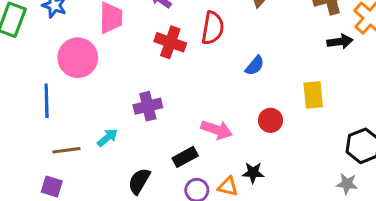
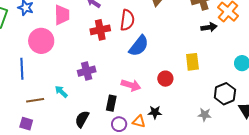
red cross: (170, 42) -> (100, 30), turned -30
blue semicircle: (255, 66) -> (139, 46), moved, size x1.6
cyan arrow: (107, 138) -> (61, 92), turned -96
black rectangle: (185, 157) -> (111, 103), turned -49
gray star: (347, 184) -> (205, 115), moved

